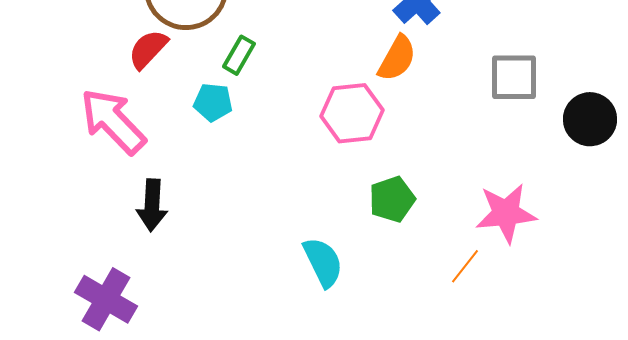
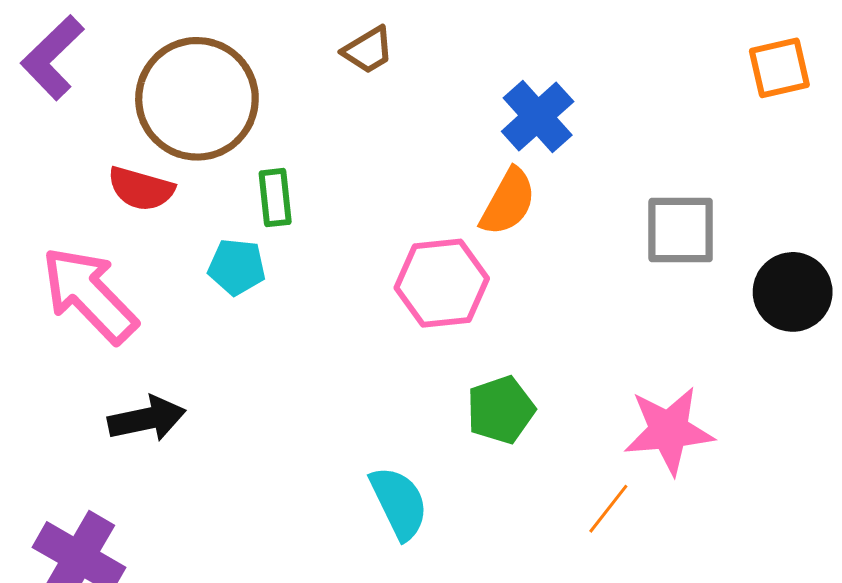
red semicircle: (148, 49) -> (141, 189), turned -117
green rectangle: (239, 55) -> (275, 198), turned -36
black arrow: (152, 205) -> (147, 419), turned -105

